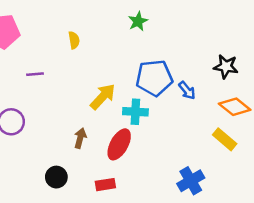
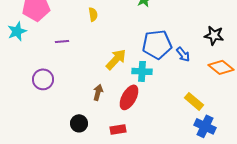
yellow rectangle: (225, 139) -> (194, 101), moved
blue cross: (191, 181) -> (205, 126), moved, turned -35

